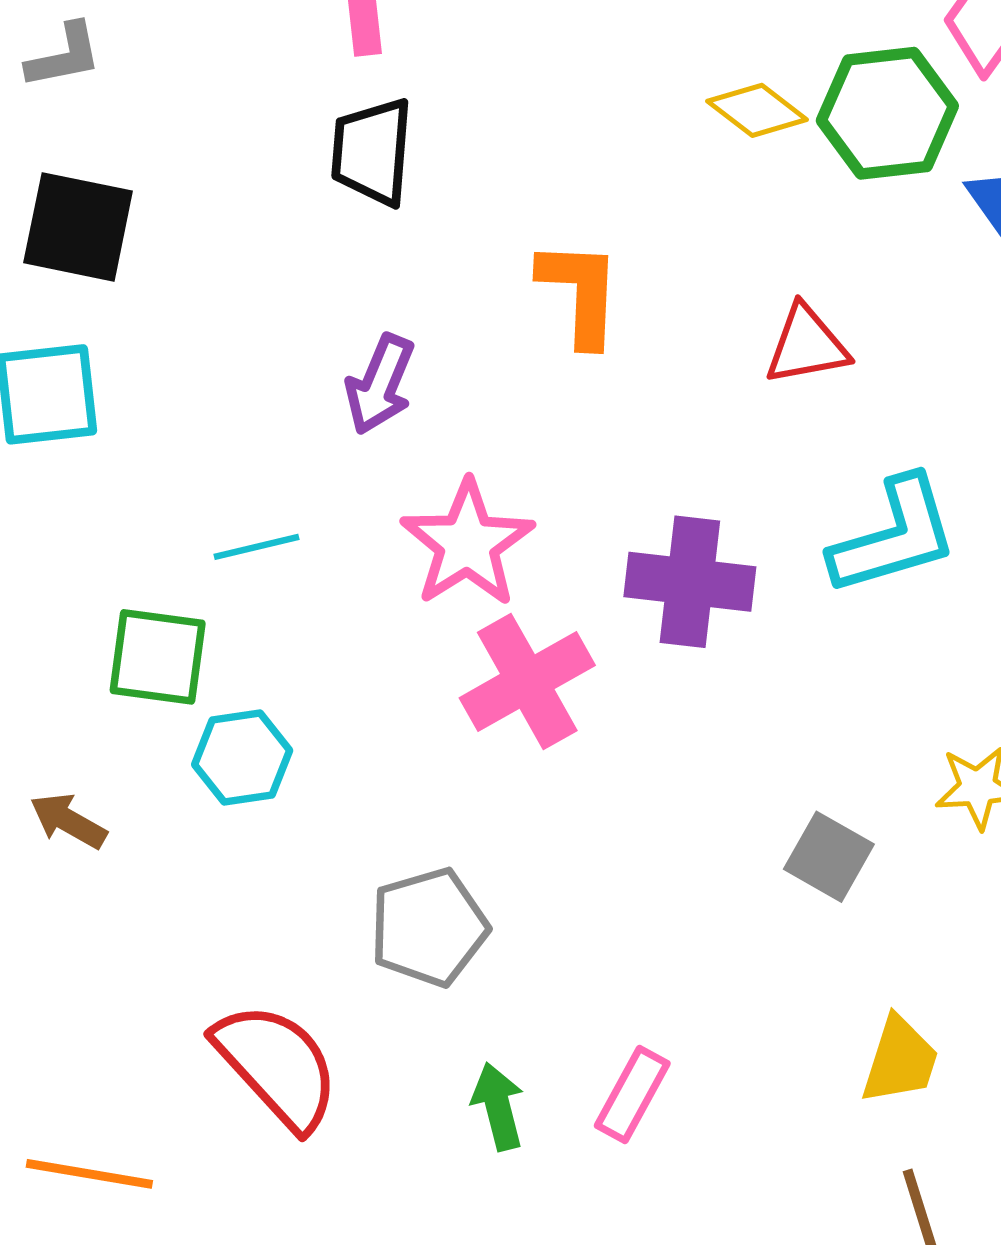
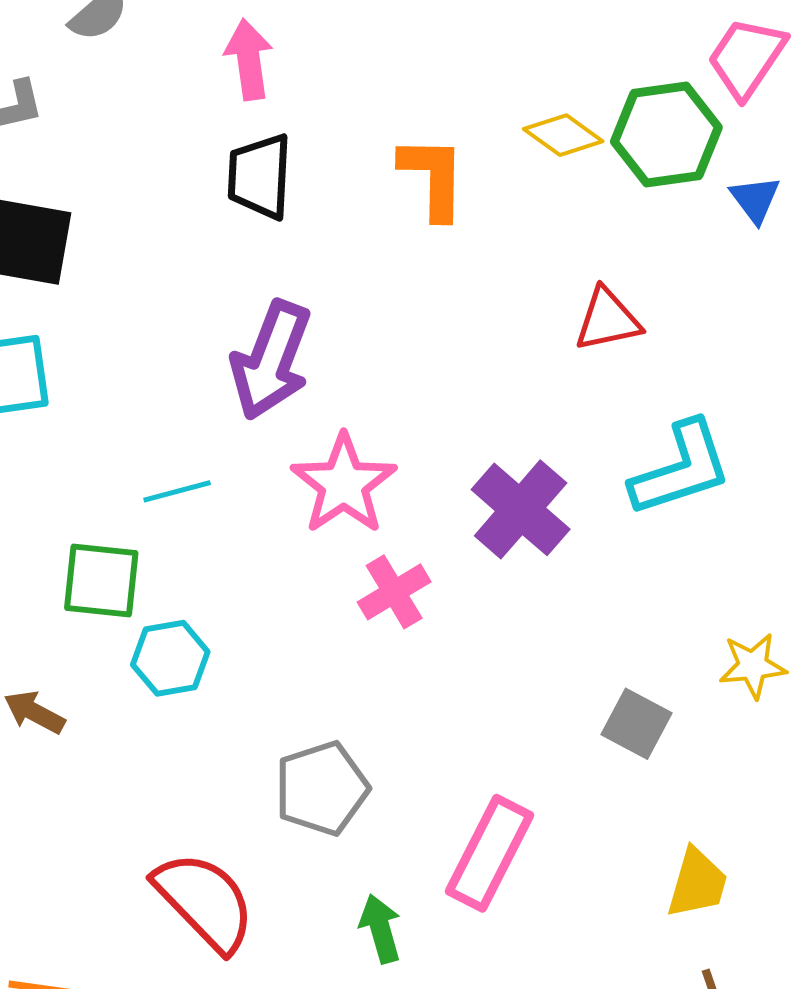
orange L-shape: (580, 293) -> (433, 177), moved
purple arrow: (380, 384) -> (271, 360), size x1.5
purple cross: (690, 582) -> (521, 509), turned 36
pink cross: (527, 682) -> (394, 592), size x0.7
pink rectangle: (632, 1094) -> (490, 853), moved, size x1.5

